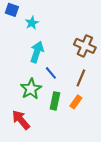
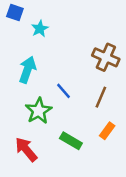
cyan arrow: (37, 52) -> (27, 70), moved
green rectangle: (55, 101) -> (71, 141), moved, turned -72
orange rectangle: (76, 102) -> (107, 131), moved

